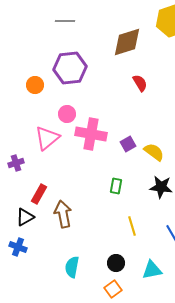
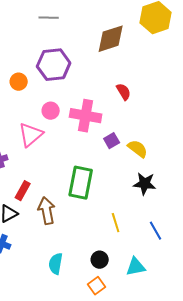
red semicircle: (140, 83) -> (124, 92), moved
pink cross: (91, 134) -> (86, 116), moved
green rectangle: (116, 186) -> (81, 183), moved, size x2.0

